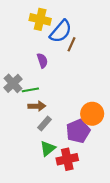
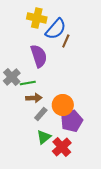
purple semicircle: (42, 61) -> (39, 56), size x1.6
orange circle: (92, 114) -> (63, 105), moved
red cross: (67, 159) -> (62, 147), turned -30

